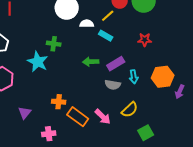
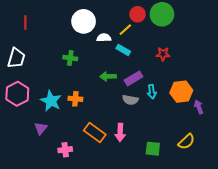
cyan star: (38, 62) -> (51, 101), moved
purple arrow: (180, 92) -> (199, 107), turned 136
orange cross: (59, 102) -> (75, 99), moved
yellow semicircle: (130, 110) -> (186, 142), moved
pink arrow: (103, 117) -> (120, 132), turned 48
green square: (146, 133) -> (153, 149), moved, turned 35

